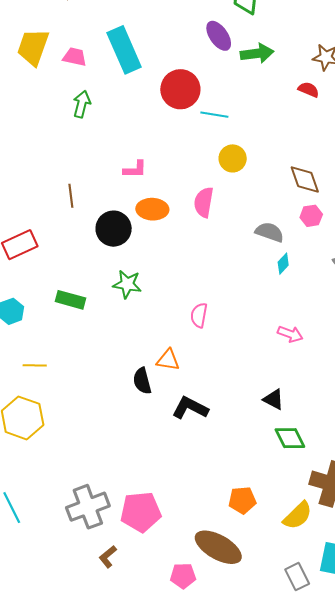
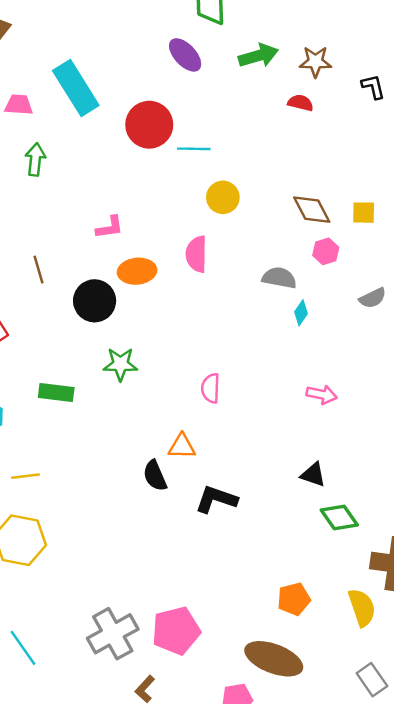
green arrow: (257, 53) -> (258, 56), moved
yellow semicircle: (298, 516) -> (362, 607), turned -56

